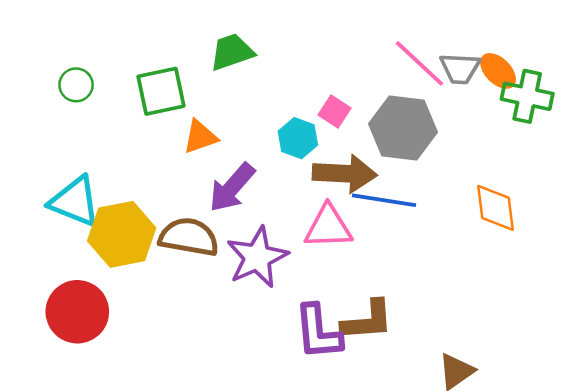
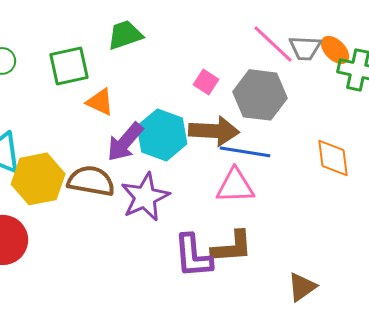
orange triangle: (200, 137) -> (100, 102), turned 44
cyan hexagon: (298, 138) -> (162, 135), moved, size x1.6
pink triangle: (328, 227) -> (235, 186), moved

